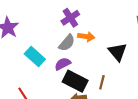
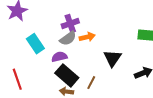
purple cross: (70, 18) -> (70, 24), moved
orange arrow: (86, 37) -> (87, 37), turned -35

